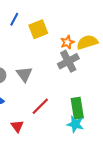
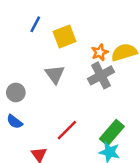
gray triangle: (24, 74) -> (55, 74), moved
green rectangle: (77, 108) -> (112, 133), turned 50

